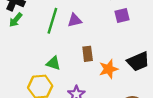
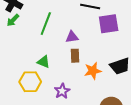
purple square: (122, 15) -> (109, 24), size x1.5
purple triangle: (75, 20) -> (72, 37), moved

